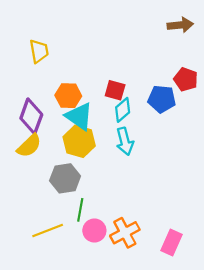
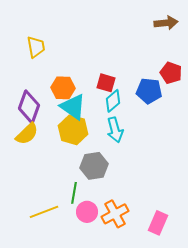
gray hexagon: (65, 178) -> (94, 166), moved

